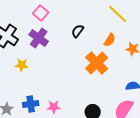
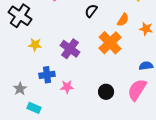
purple cross: (39, 38) -> (70, 49), moved
blue cross: (31, 104) -> (47, 75), moved

